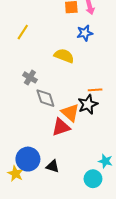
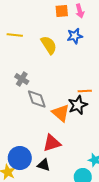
yellow line: (23, 32) -> (15, 35), turned 63
yellow semicircle: (64, 56) -> (49, 45), moved, turned 36
red triangle: (61, 127) -> (52, 143), moved

